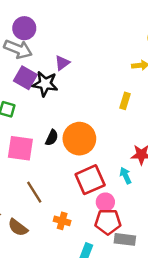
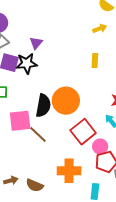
black semicircle: (52, 138) -> (43, 106), size x1.6
brown line: (34, 192) -> (38, 135), moved
orange cross: (62, 221) -> (69, 171), size x1.6

